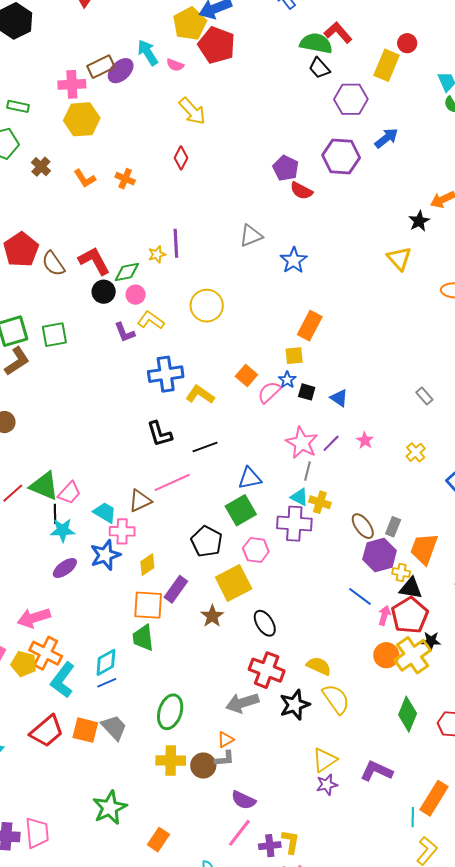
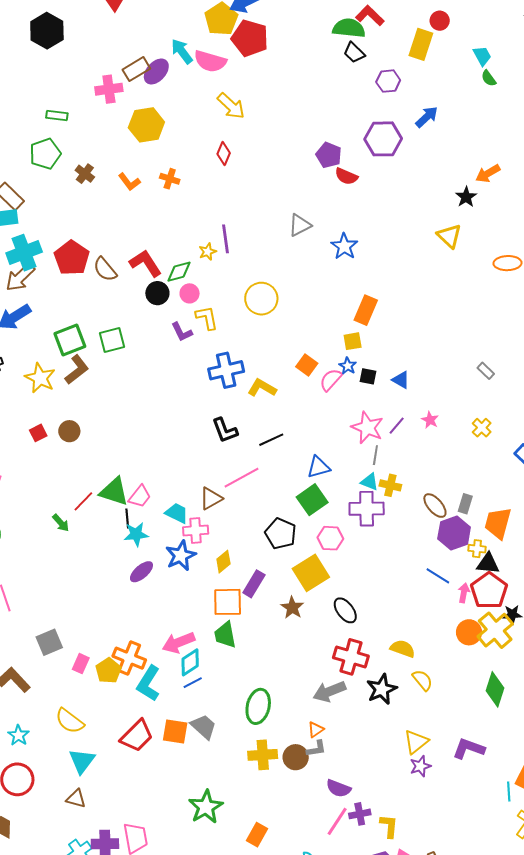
pink semicircle: (175, 65) -> (210, 61), size x1.8
purple hexagon: (351, 99) -> (388, 81), size x0.7
yellow hexagon: (82, 119) -> (146, 125), moved
yellow L-shape: (151, 320) -> (207, 318), turned 48
pink arrow: (34, 618) -> (179, 643), moved
yellow pentagon: (24, 664) -> (108, 671), turned 30
yellow semicircle: (336, 699) -> (422, 680), size x0.7
purple cross: (270, 846) -> (360, 814), moved

